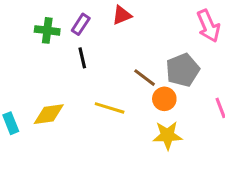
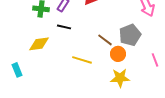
black line: (82, 58) -> (64, 27), turned -64
yellow diamond: (49, 114) -> (39, 44), moved

